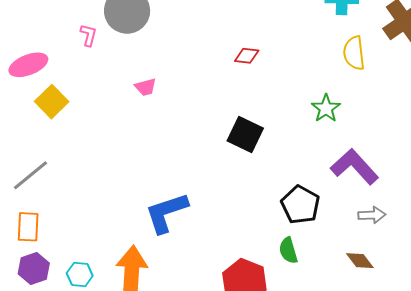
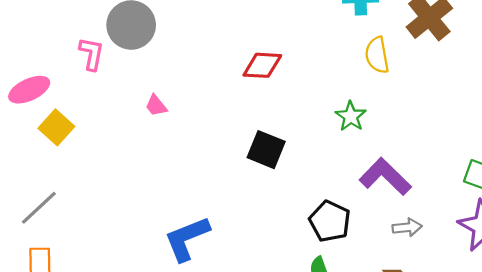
pink L-shape: (88, 35) -> (91, 54), size x1.4
red diamond: (247, 56) -> (262, 65), size x1.5
pink trapezoid: (146, 87) -> (156, 106), turned 70

